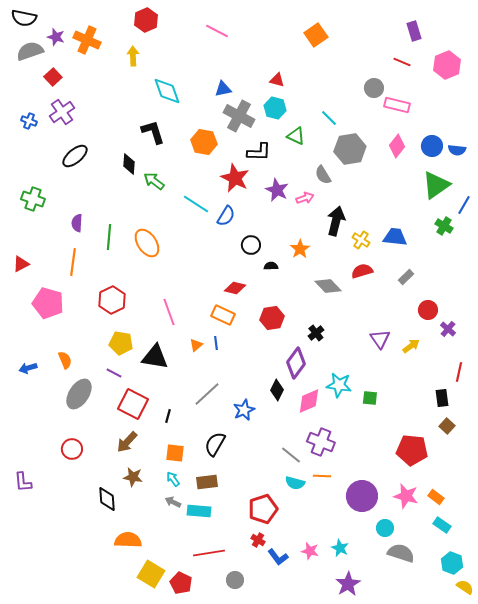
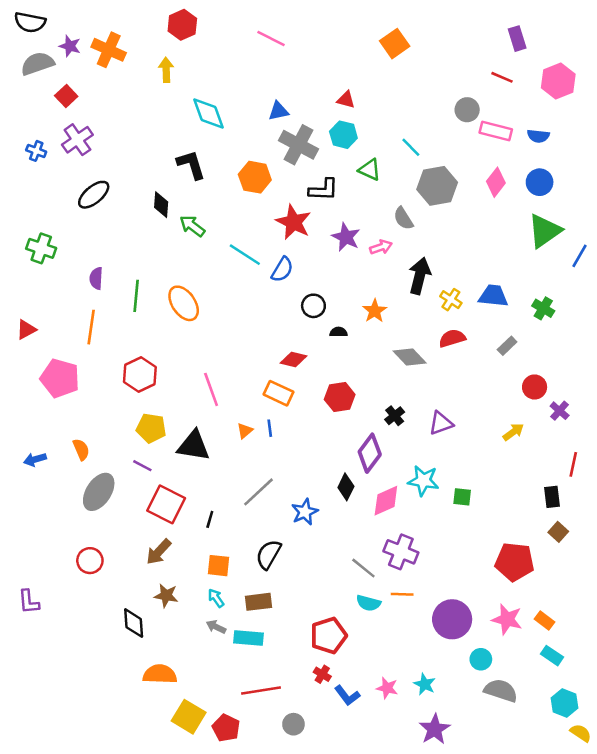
blue semicircle: (457, 150) -> (538, 136), moved
green cross: (444, 226) -> (543, 308), moved
purple triangle: (380, 339) -> (441, 423), moved, turned 45

